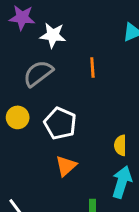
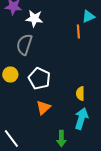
orange line: (92, 68) -> (78, 32), moved
gray semicircle: (38, 73) -> (24, 44), turned -35

